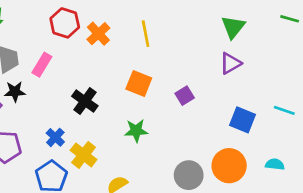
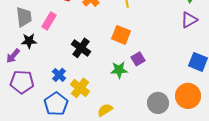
purple square: (185, 96) -> (138, 59), moved

